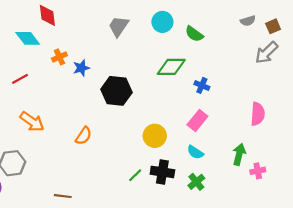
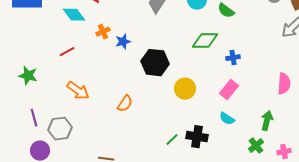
blue cross: (202, 85) -> (233, 58), turned -32
yellow circle: (155, 136) -> (185, 89), moved
pink cross: (258, 171) -> (284, 152), moved
green cross: (196, 182) -> (256, 146), moved

